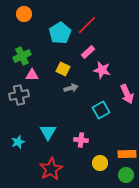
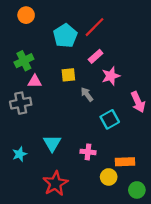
yellow square: (63, 69) -> (68, 75), turned -32
pink star: (102, 70) -> (111, 76), turned -30
gray arrow: (71, 88) -> (87, 94), moved, turned -112
orange rectangle: (127, 154) -> (125, 162), moved

